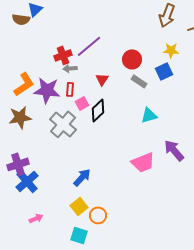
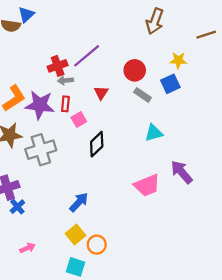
brown arrow: (167, 15) -> (155, 21), moved
black diamond: (98, 110) -> (97, 144), moved
gray cross: (63, 124) -> (41, 150), moved, turned 32
blue cross: (27, 181) -> (17, 207), size x0.6

